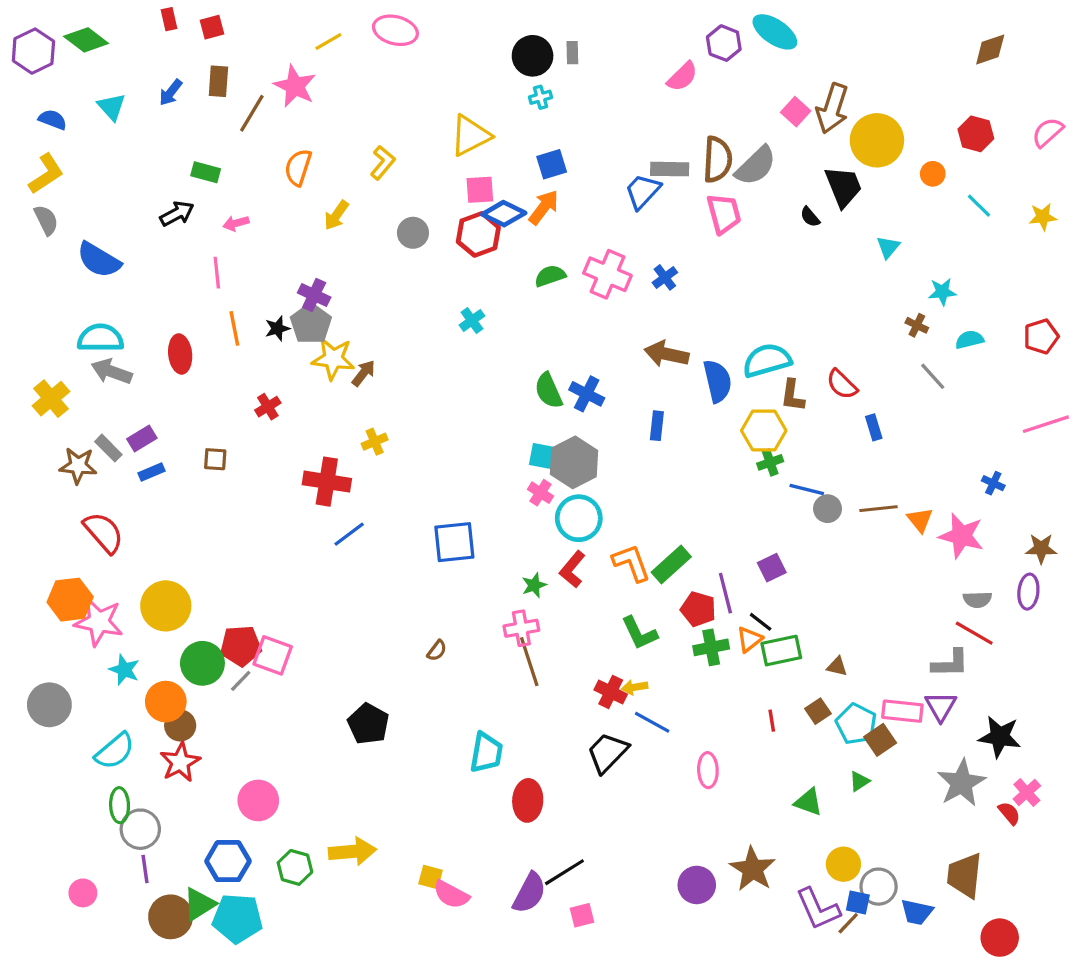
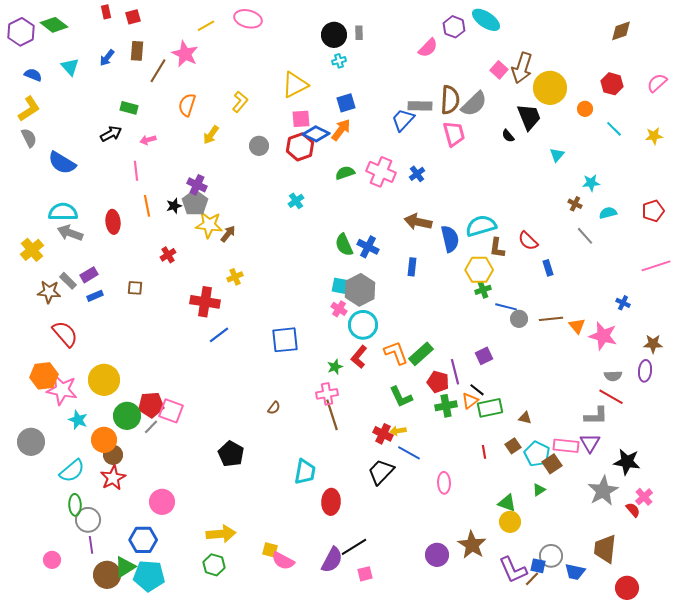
yellow circle: (843, 864) -> (510, 522), moved
green hexagon: (295, 867) -> (214, 565), moved

